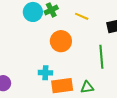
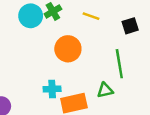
green triangle: (87, 87) -> (105, 90), moved

